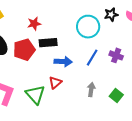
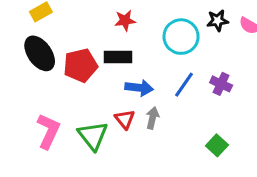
red star: (34, 24) -> (125, 21), moved
red triangle: (55, 83) -> (125, 119), turned -32
gray arrow: (91, 90) -> (152, 118), moved

